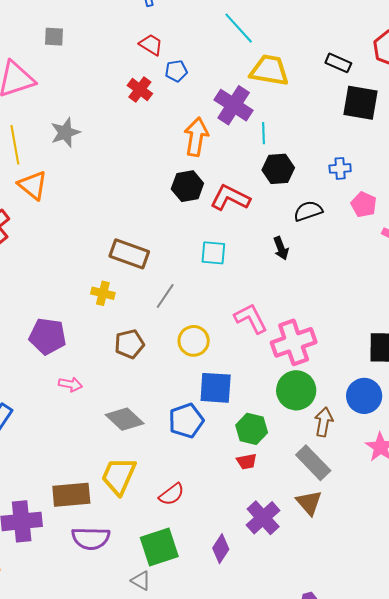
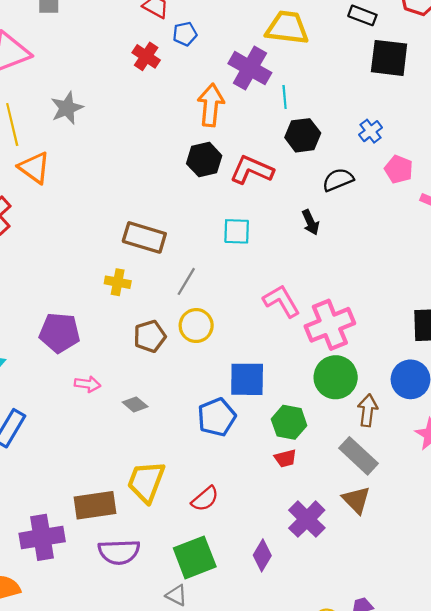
blue cross: (340, 168) -> (371, 131), turned -30
yellow circle: (194, 341) -> (196, 326), moved
gray diamond: (125, 419) -> (135, 404), moved, size x0.6

